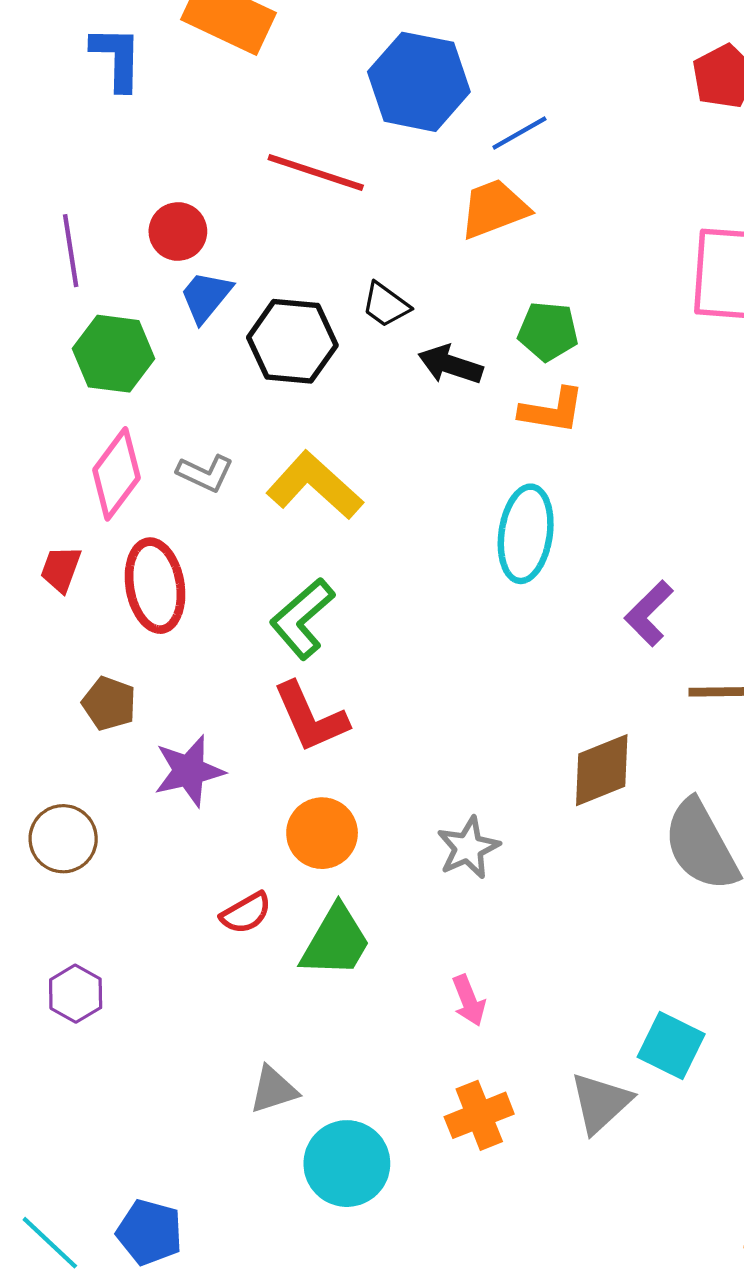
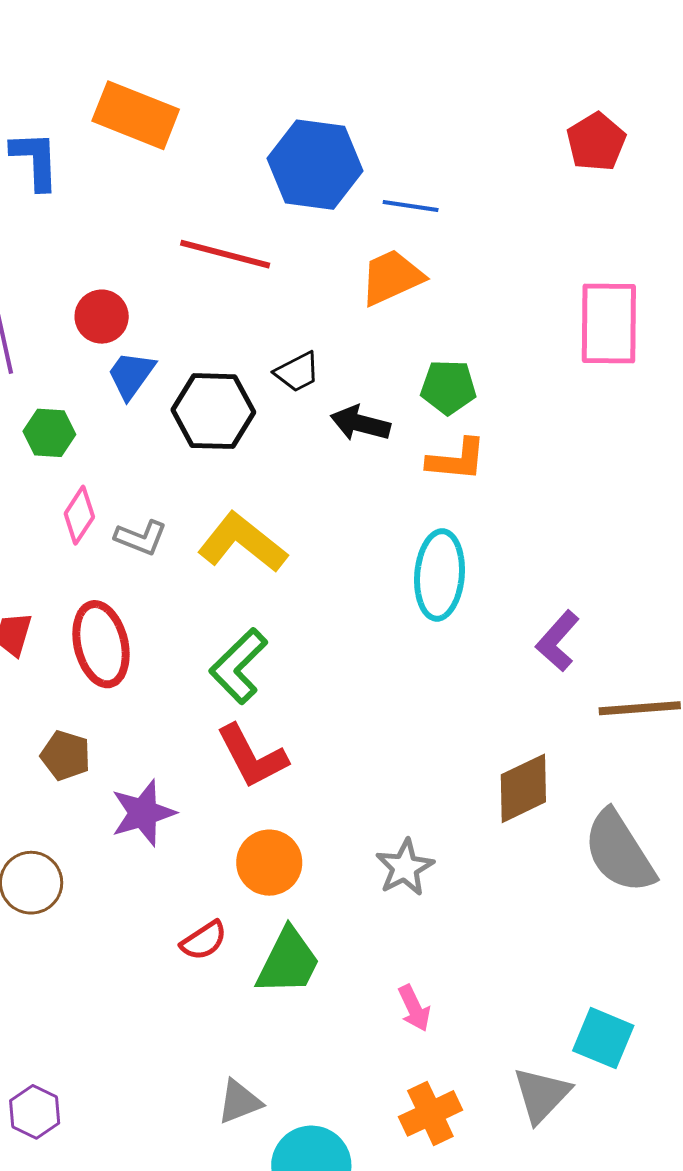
blue line: (519, 133) -> (411, 206), turned 42
black trapezoid: (386, 305) -> (297, 372), turned -60
green hexagon: (114, 354) -> (49, 433), size x0.7
pink diamond: (116, 474) -> (79, 515), moved, size x0.7
purple hexagon: (76, 994) -> (35, 1112), moved

